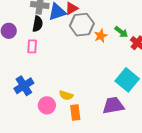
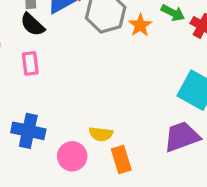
black semicircle: (38, 24) -> (32, 25), turned 133
blue cross: (24, 86) -> (28, 131), turned -36

